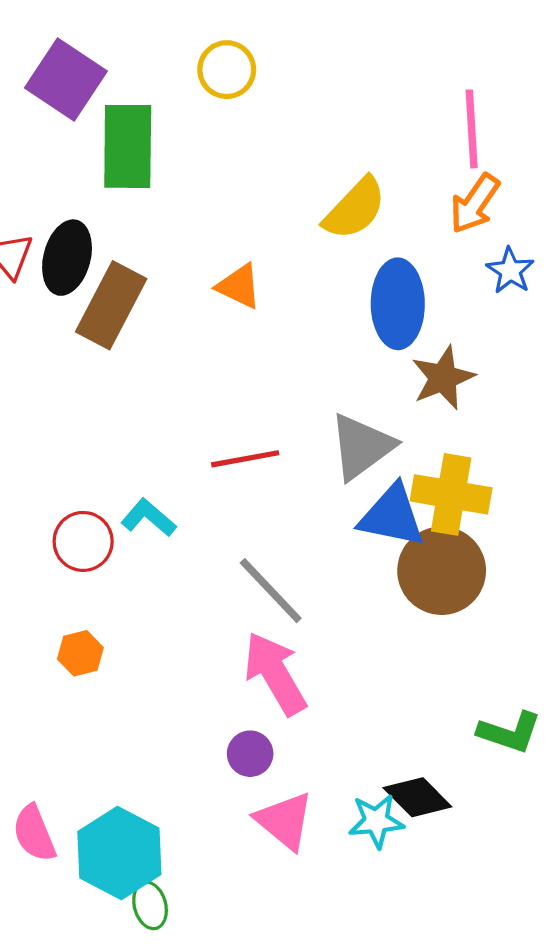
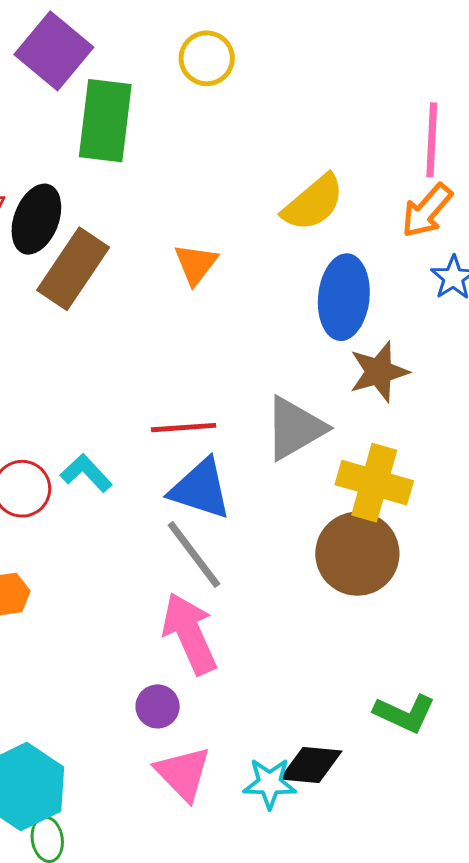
orange triangle: (239, 286) -> (196, 264), turned 36
blue triangle: (392, 516) -> (200, 489), moved
black diamond: (417, 797) -> (311, 765), turned -46

